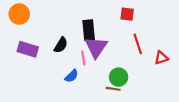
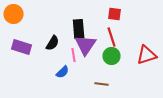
red line: (138, 44) -> (112, 37), moved
red triangle: (161, 58) -> (147, 55), size x1.5
green circle: (119, 77) -> (112, 56), moved

